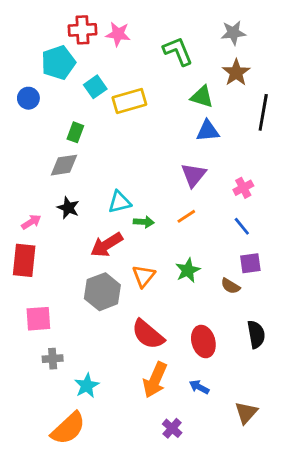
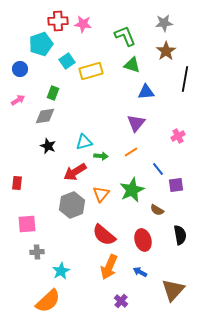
green triangle: (202, 97) -> (132, 65), moved
pink cross: (243, 188) -> (178, 136), moved
pink arrow: (31, 222) -> (18, 100), moved
blue line: (242, 226) -> (158, 169), moved
red rectangle: (24, 260) -> (17, 183), size x0.6
green star: (188, 270) -> (132, 190), size x1.4
brown semicircle: (230, 286) -> (157, 210), moved
brown triangle: (246, 413) -> (173, 290), size x1.4

